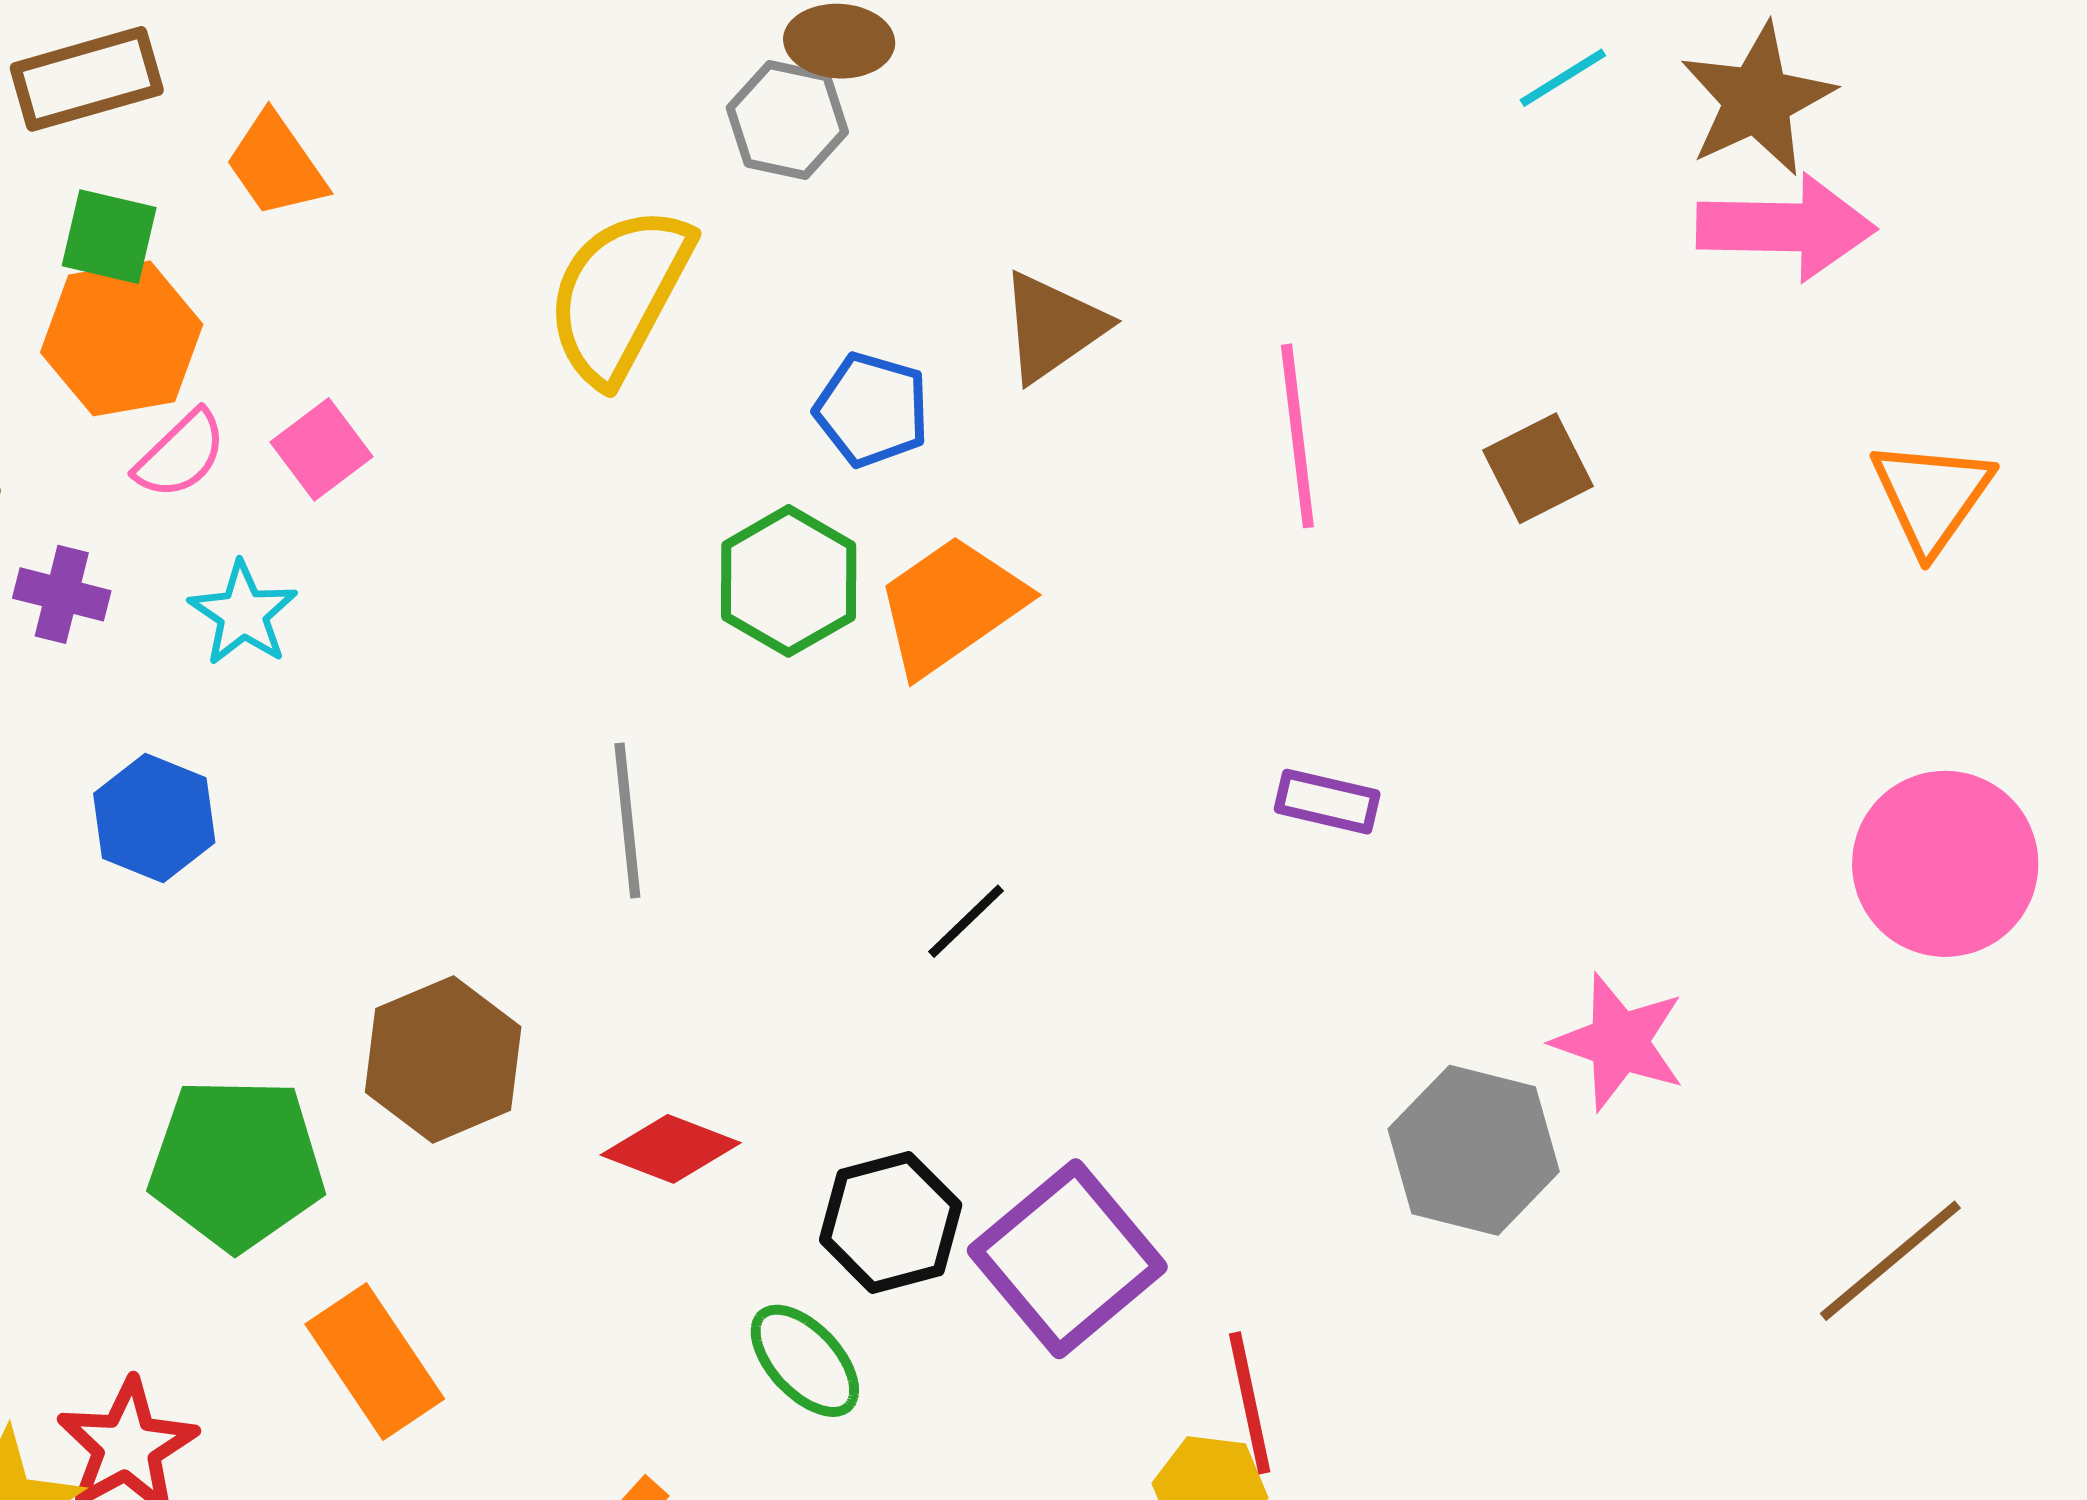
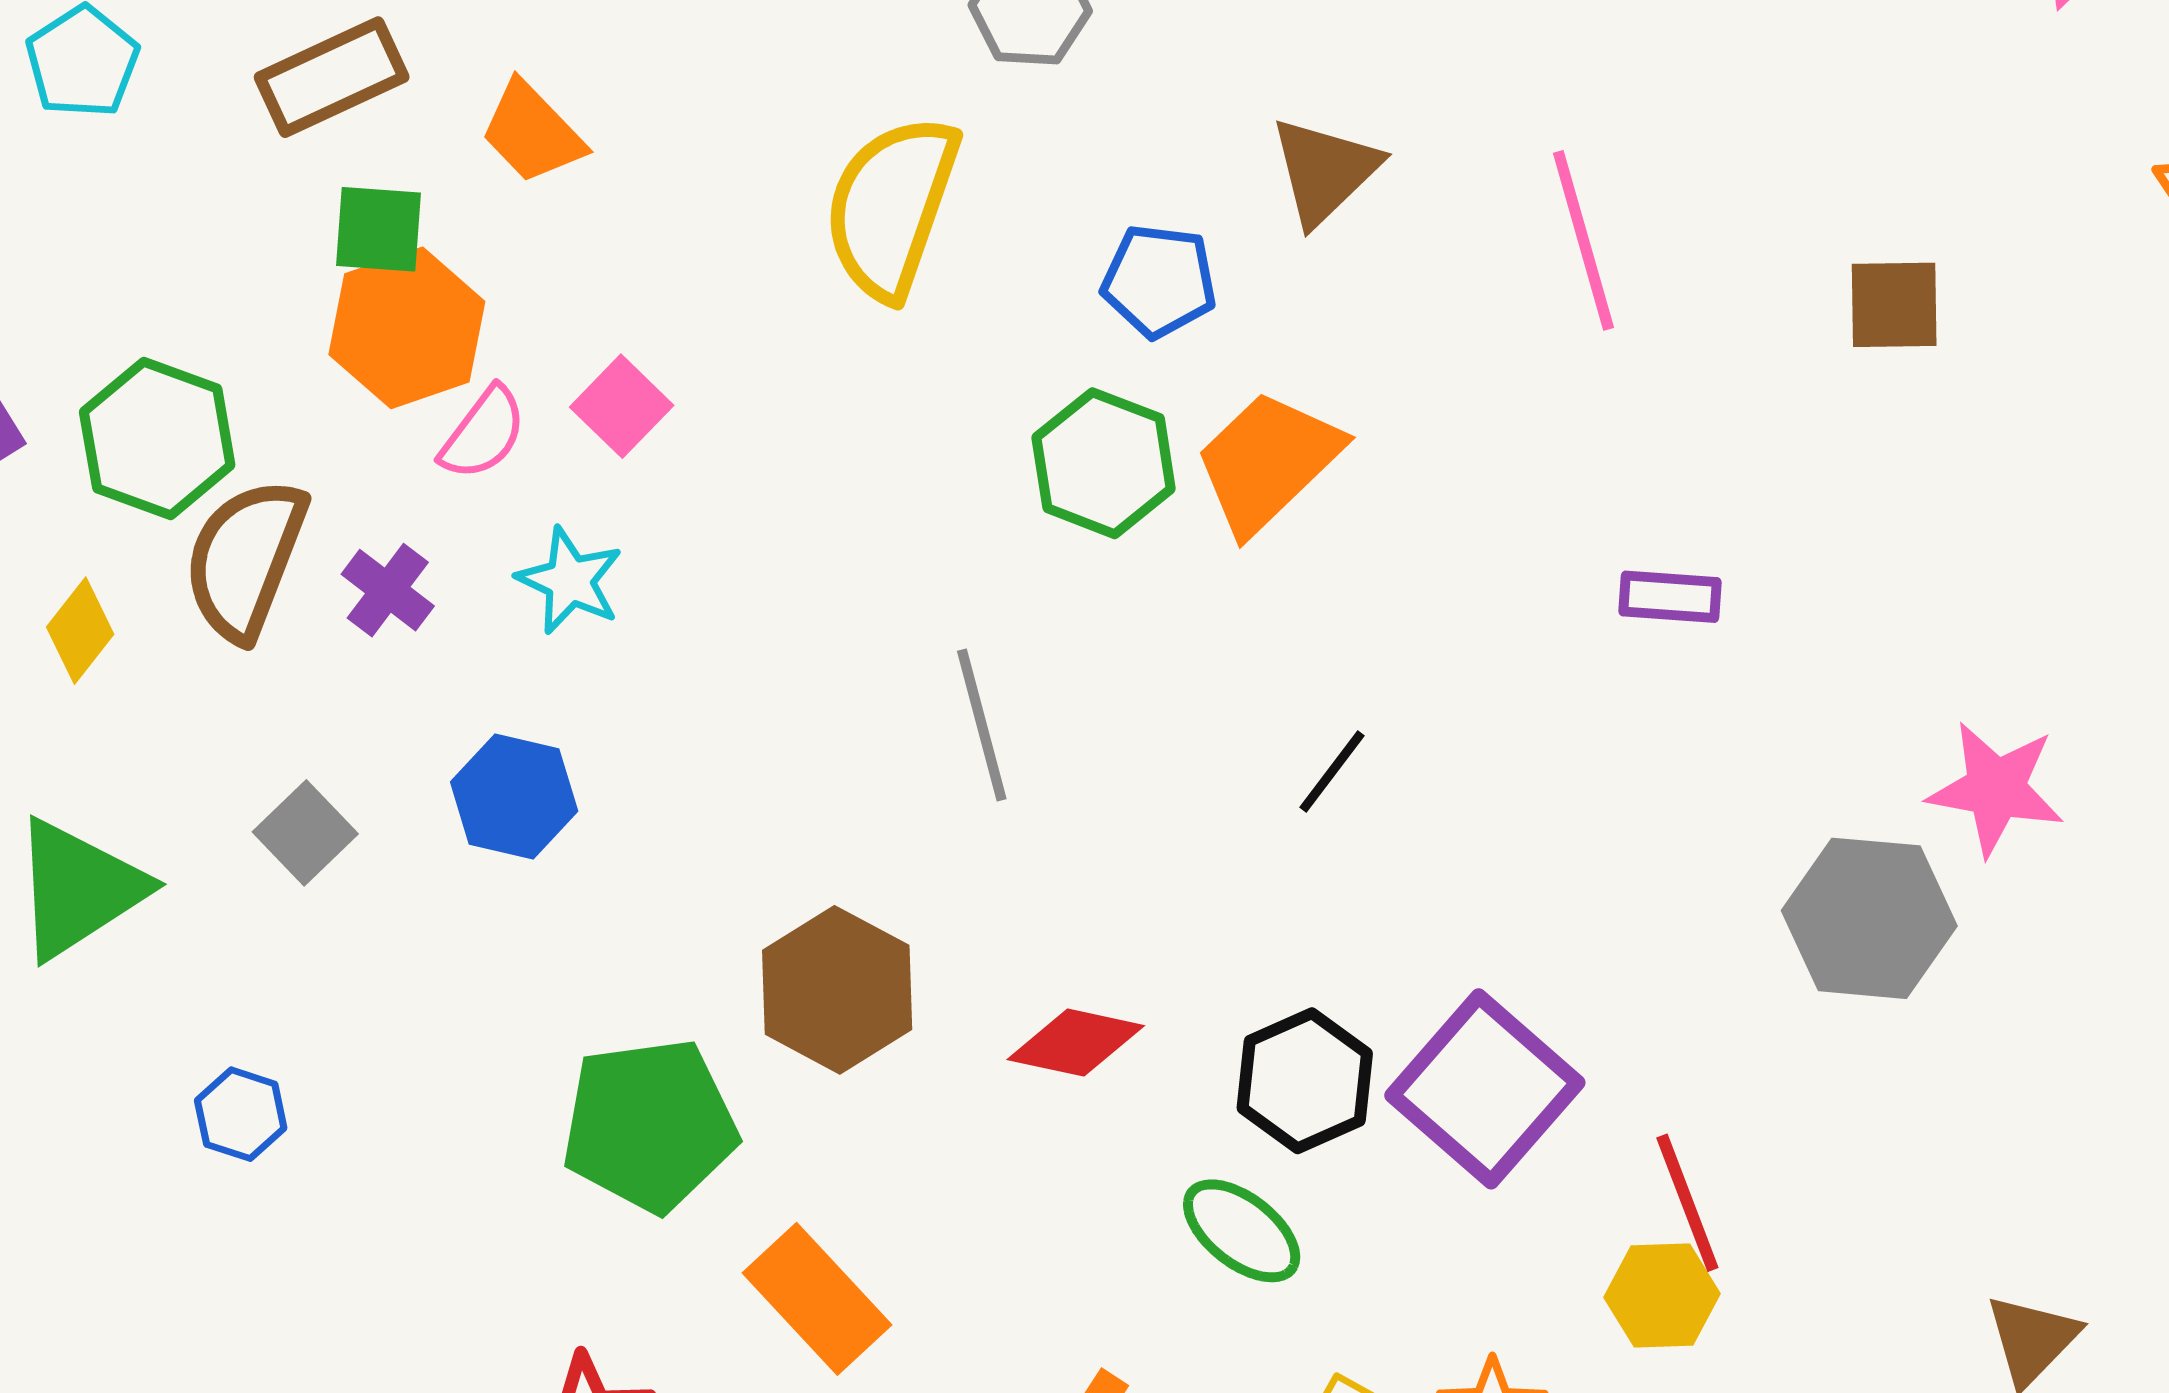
brown square: (1538, 468) -> (1894, 305), moved, turned 35
purple cross: (62, 594) -> (388, 590), turned 32

